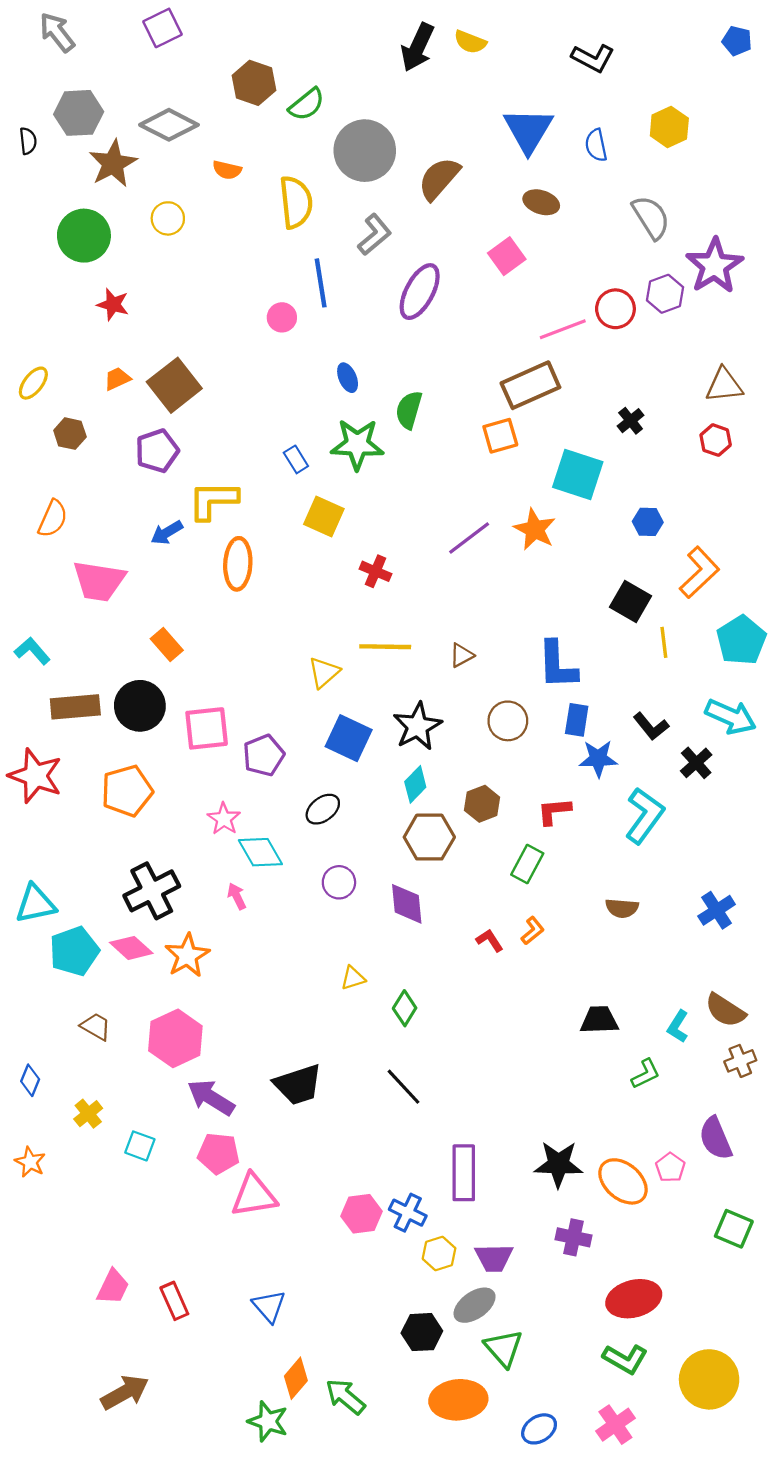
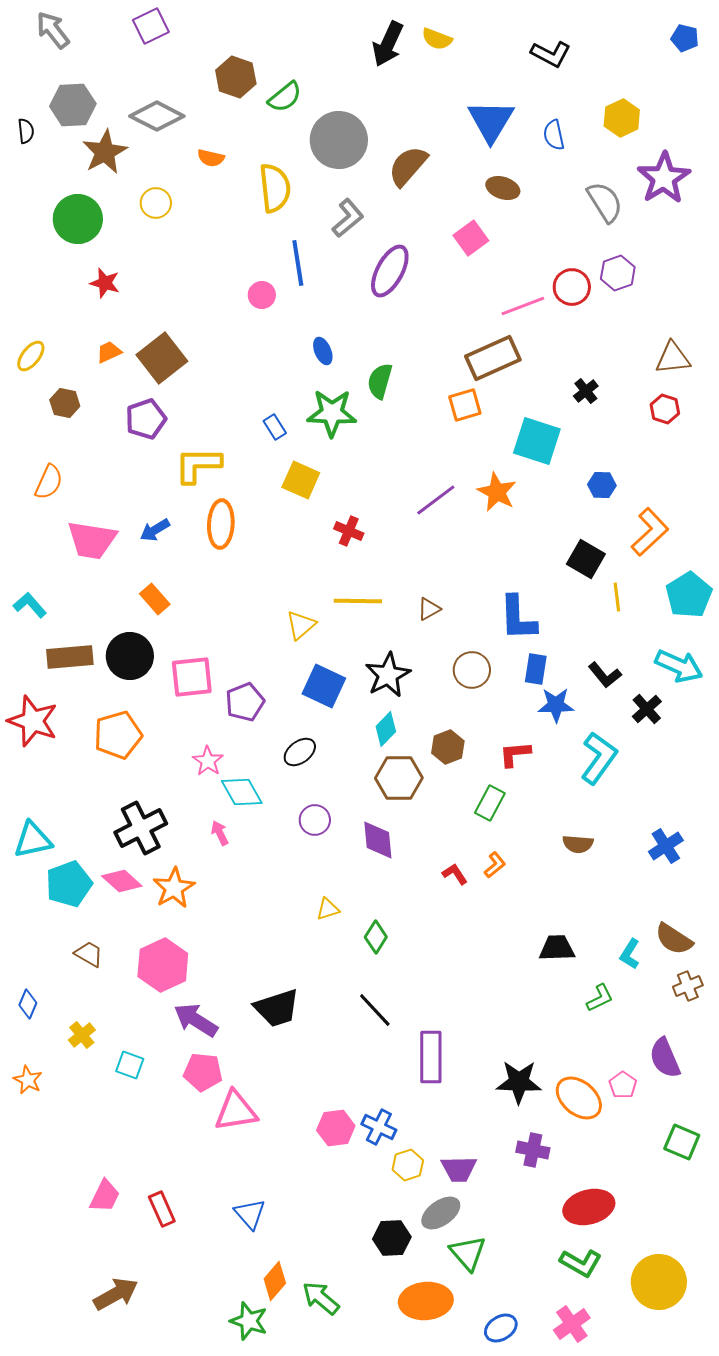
purple star: (714, 266) -> (664, 178), moved
blue arrow: (167, 533) -> (155, 530), moved
purple rectangle: (464, 1173) -> (431, 1057), moved

